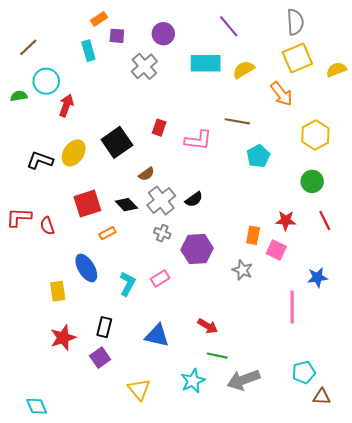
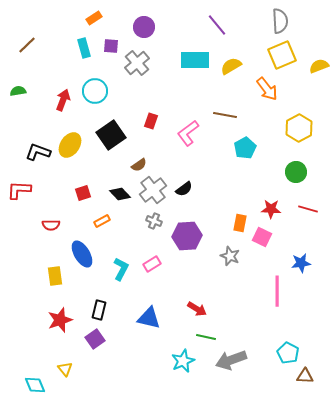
purple circle: (163, 34) -> (144, 27), moved
purple square: (117, 36) -> (111, 46), moved
cyan circle: (46, 81) -> (95, 91), moved
pink L-shape: (198, 140) -> (188, 133), turned 136
red square: (87, 204) -> (83, 193), size x0.6
red L-shape: (19, 217) -> (19, 190), moved
red line: (325, 220) -> (308, 209), turned -48
red semicircle: (47, 226) -> (51, 225), moved, turned -72
cyan pentagon: (304, 372) -> (288, 353), turned -30
yellow triangle: (139, 389) -> (65, 369), moved, size x0.7

